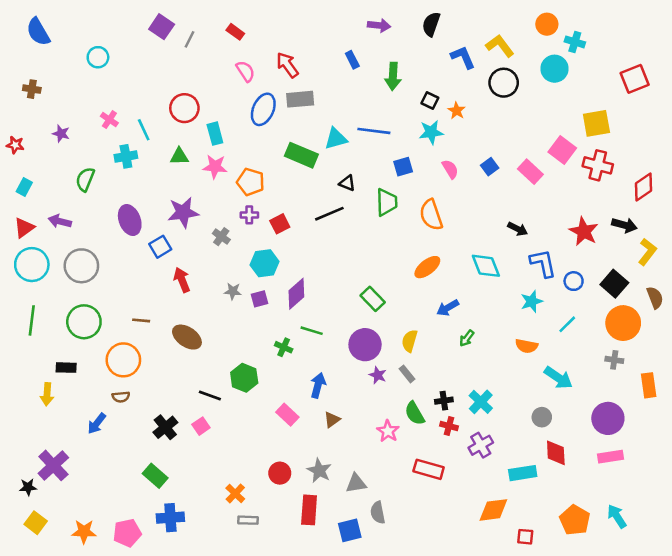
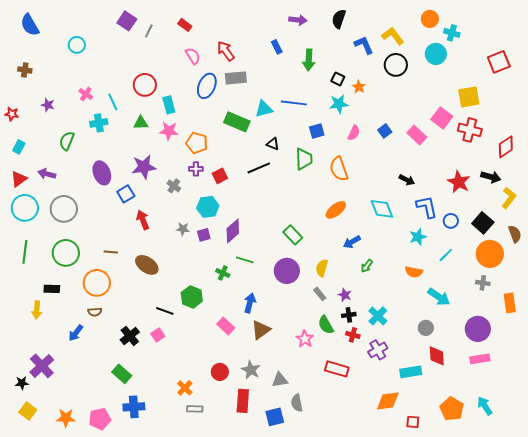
pink semicircle: (450, 169) -> (354, 133), turned 56
purple star: (378, 375) -> (345, 295), moved
brown triangle: (332, 420) -> (261, 330), size x1.5

